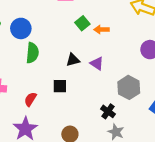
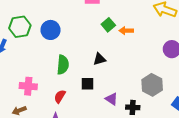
green semicircle: (32, 53) -> (63, 65), moved
purple triangle: (97, 63) -> (111, 99), moved
black cross: (108, 111) -> (133, 107), turned -32

